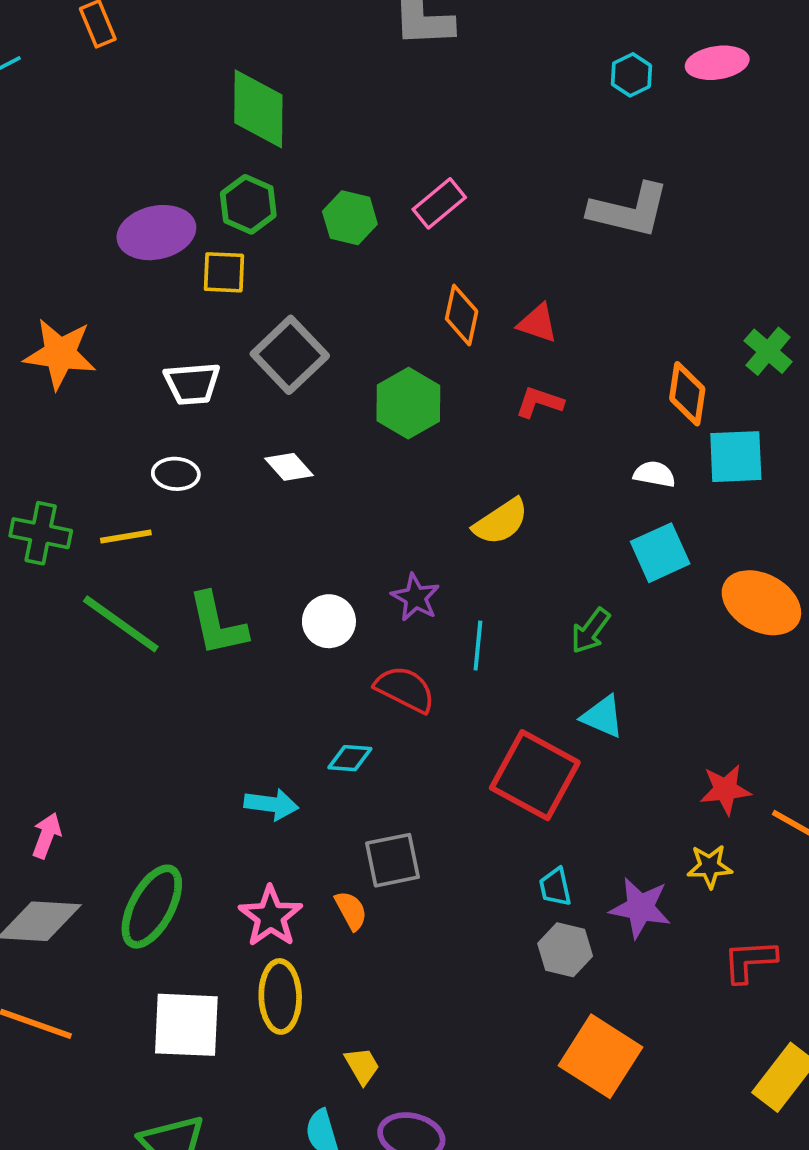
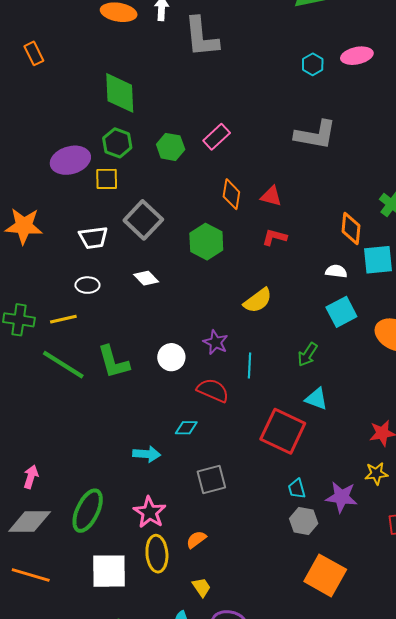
orange semicircle: (351, 911) -> (196, 540), moved, turned -95

